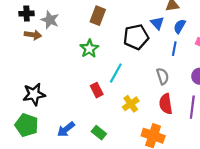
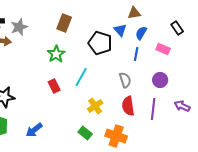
gray star: (50, 20) -> (19, 27), turned 30
black pentagon: (136, 37) -> (100, 43), turned 30
red rectangle: (97, 90) -> (54, 86), moved
green rectangle: (99, 133) -> (85, 133), moved

